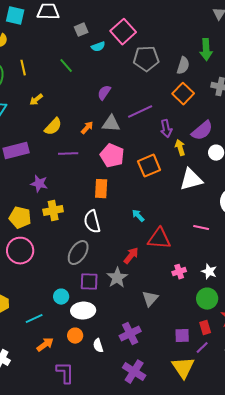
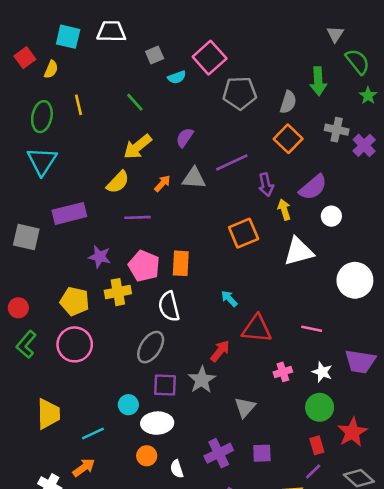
yellow arrow: (36, 100) -> (138, 147), moved, size x1.6
pink pentagon: (112, 156) -> (144, 266), moved
pink line: (201, 228) -> (312, 329), moved
purple square: (182, 336) -> (262, 453), moved
orange arrow: (45, 345) -> (84, 468), moved

